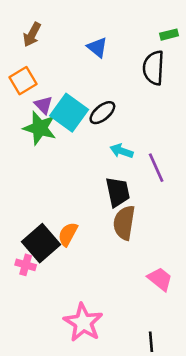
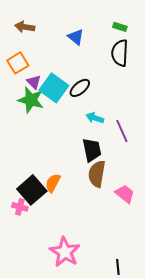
brown arrow: (32, 35) -> (25, 27), turned 72
green rectangle: (169, 35) -> (120, 27), moved, turned 32
pink trapezoid: (160, 279) -> (125, 194), moved

